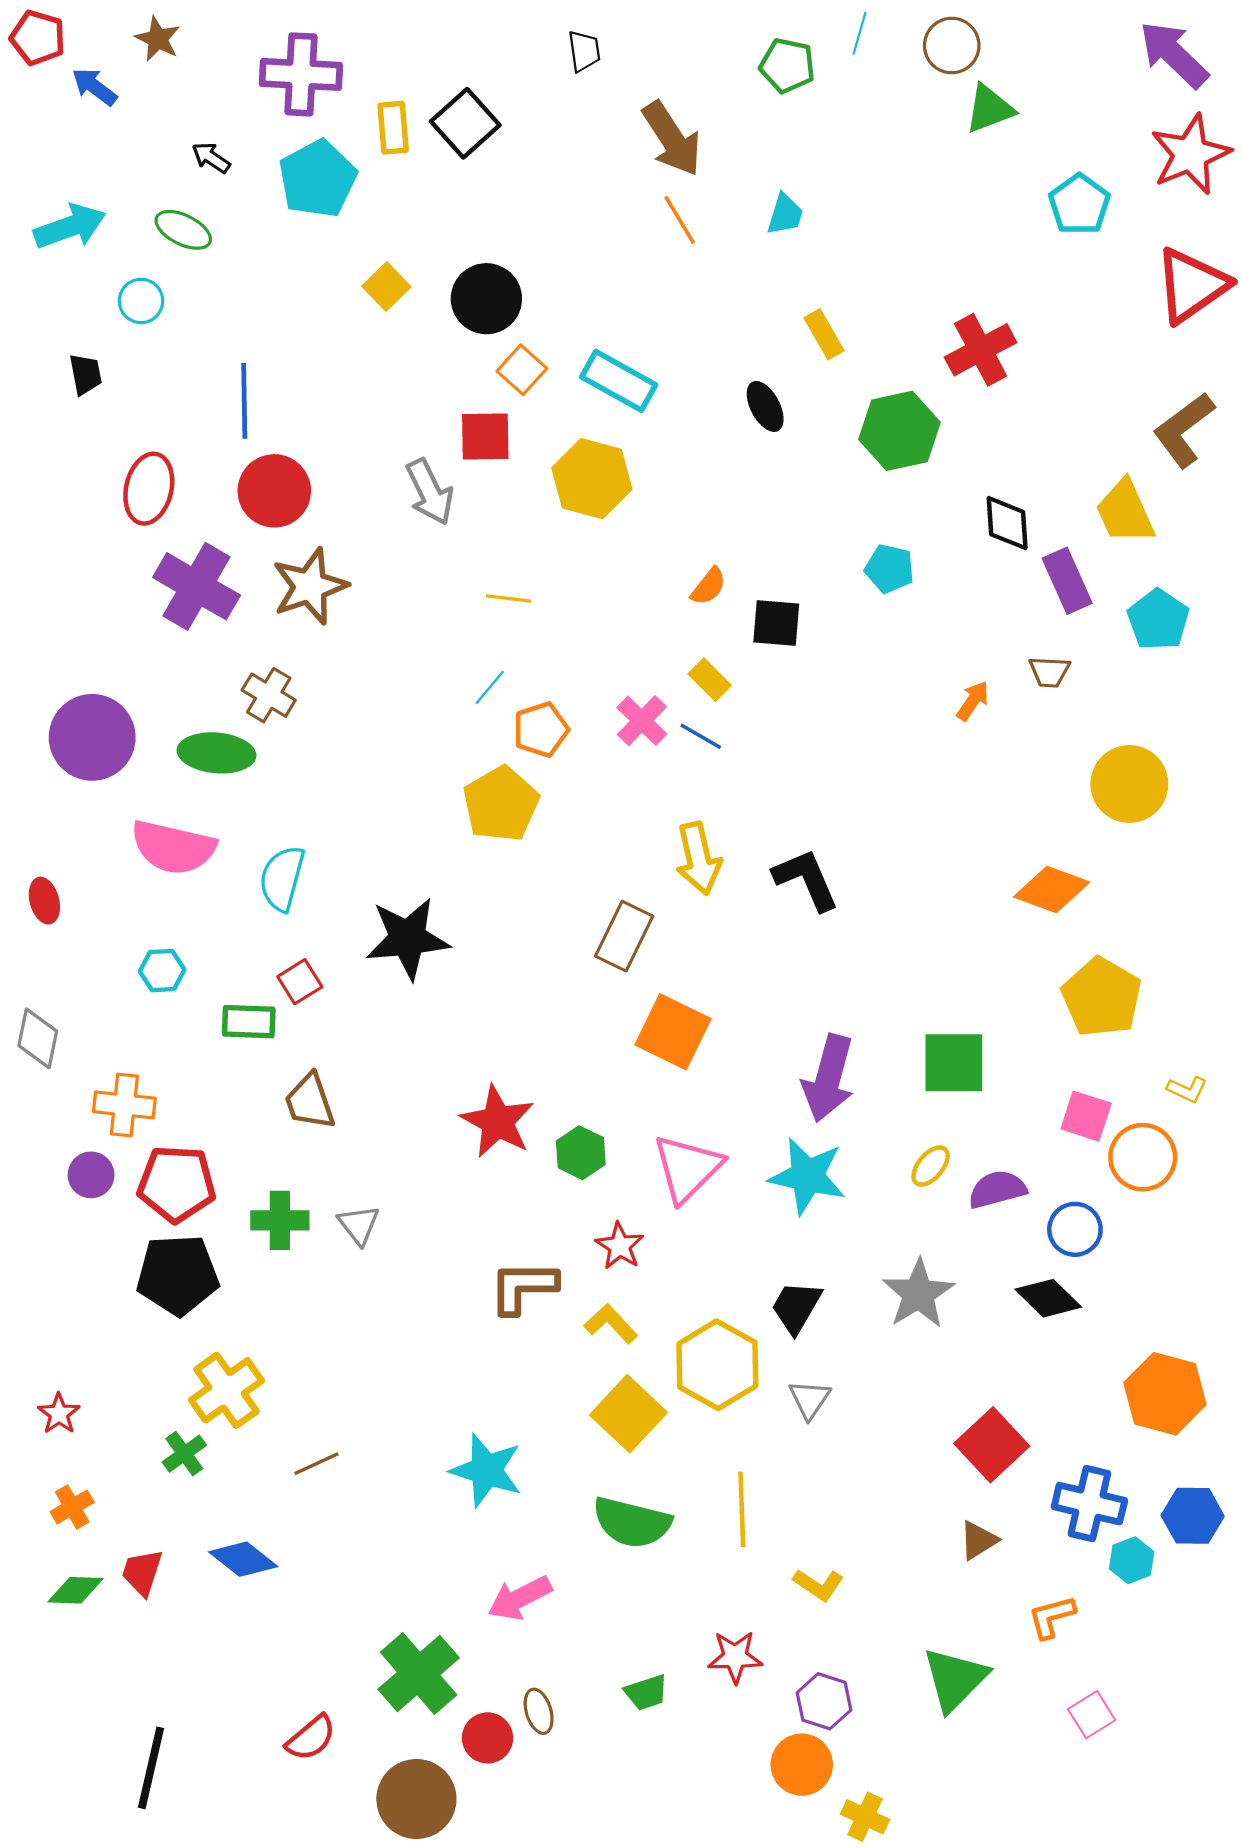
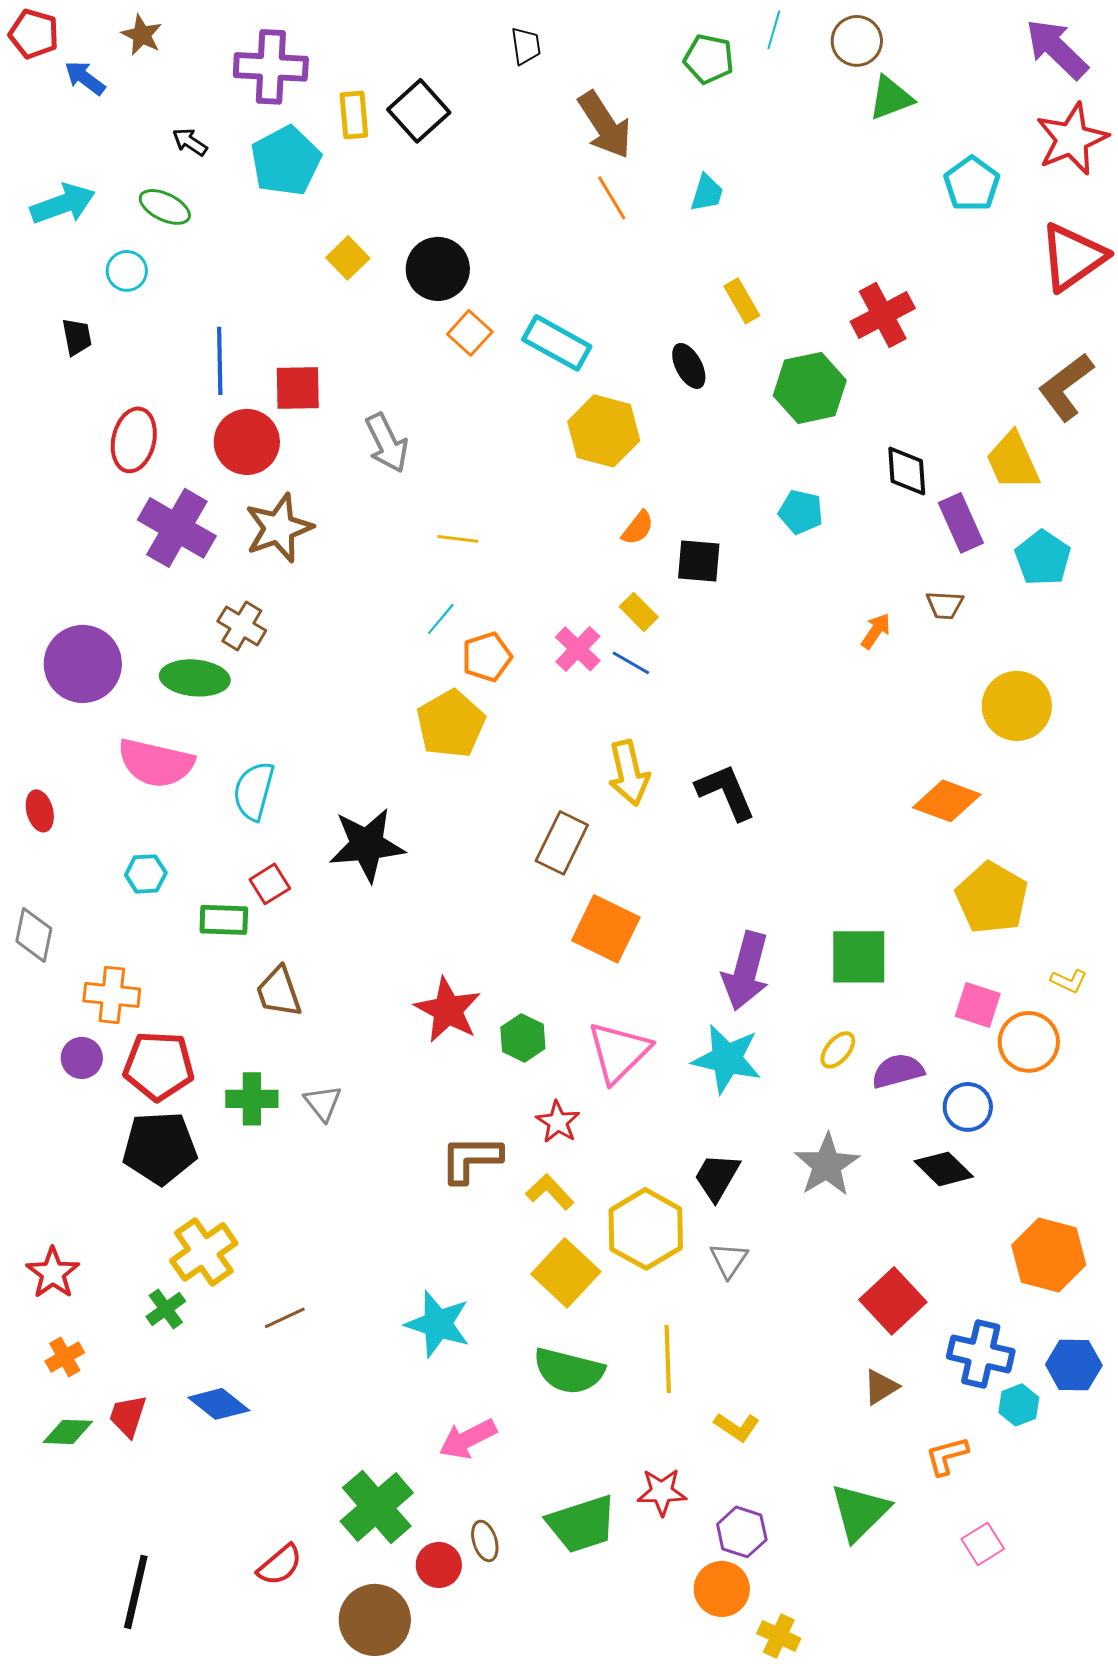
red square: (485, 436) -> (298, 388), moved
yellow hexagon: (592, 479) -> (604, 431), moved
red star: (59, 1414) -> (53, 1273), size x1.4
green trapezoid: (646, 1692) -> (582, 1524), size x1.8

